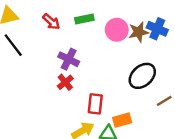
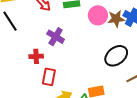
red cross: (65, 82) -> (36, 56), moved, turned 32
red rectangle: (95, 104) -> (49, 77), moved

